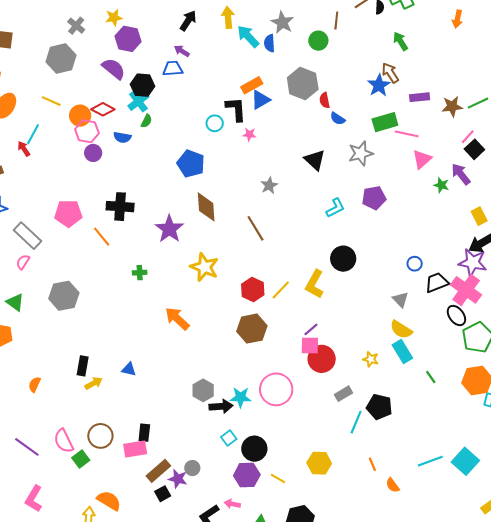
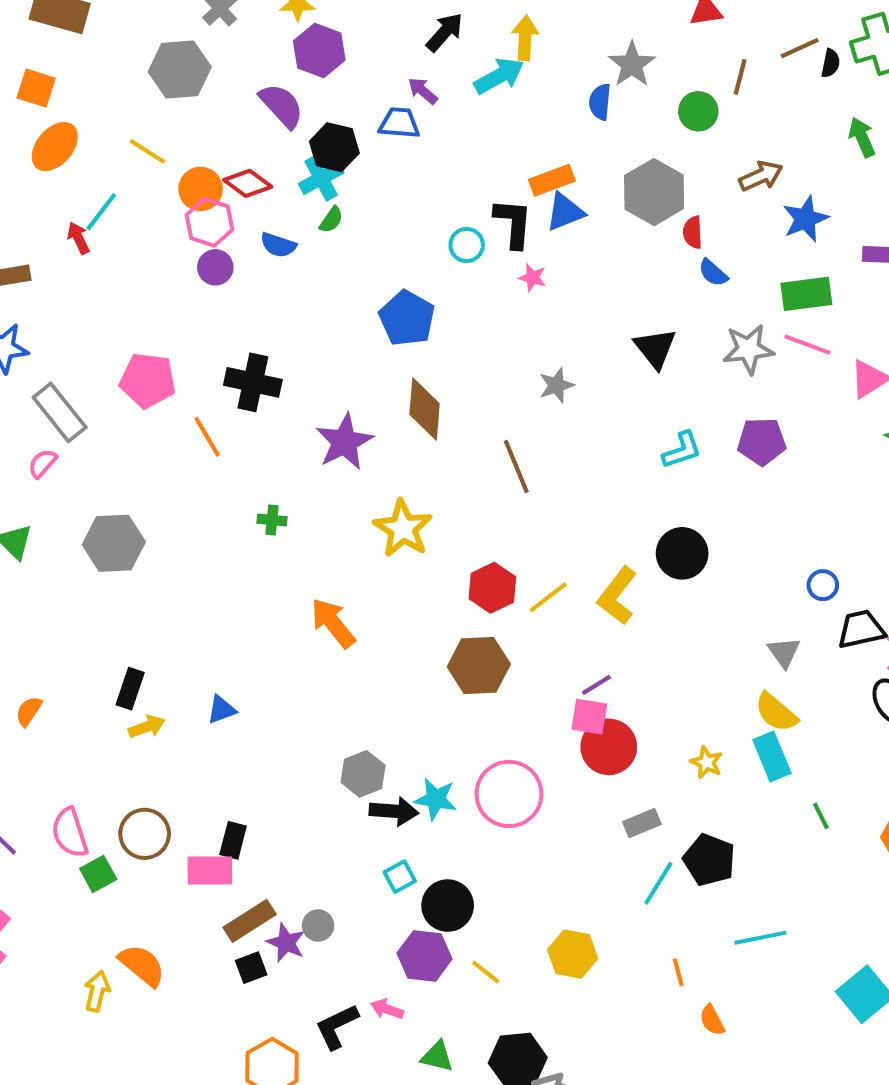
cyan arrow: (248, 36) -> (499, 76), moved, turned 95
brown arrow: (390, 73) -> (761, 176), moved, turned 90
pink line: (407, 134) -> (808, 345), moved
blue triangle: (129, 369) -> (221, 710), turned -42
cyan line: (430, 461) -> (761, 938), moved

